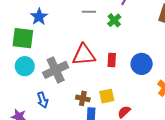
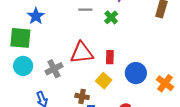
blue circle: (142, 64) -> (136, 73), moved
gray cross: (56, 70) -> (54, 69), size x0.7
yellow square: (107, 96) -> (104, 81), moved, turned -35

